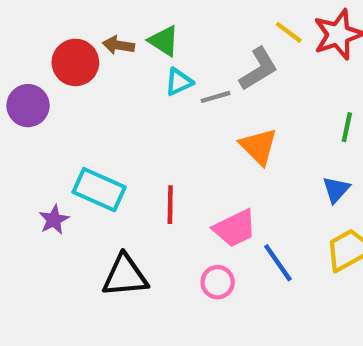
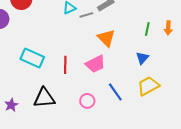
purple star: (54, 220) -> (11, 105), moved
pink trapezoid: (235, 228) -> (95, 64), moved

